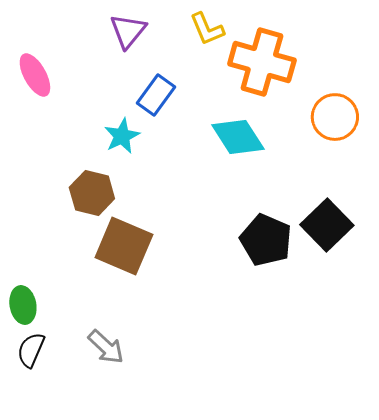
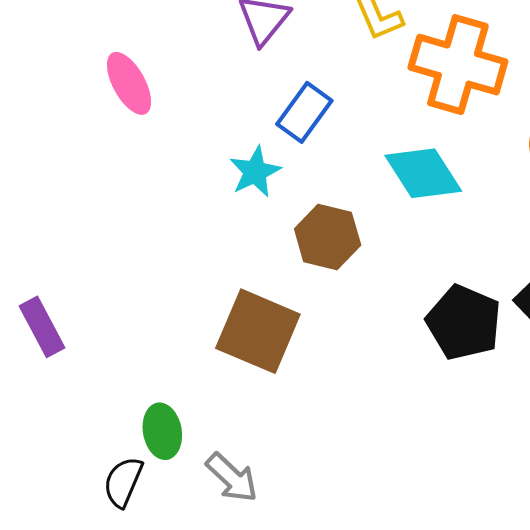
brown hexagon: (92, 193) -> (328, 237), moved
green ellipse: (23, 305) -> (162, 431), moved

